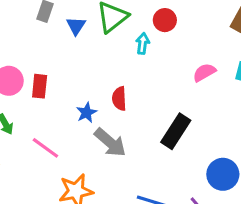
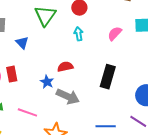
blue triangle: (76, 26) -> (22, 43), moved
cyan arrow: (143, 43) -> (78, 34), moved
red semicircle: (119, 99) -> (65, 67), turned 98

